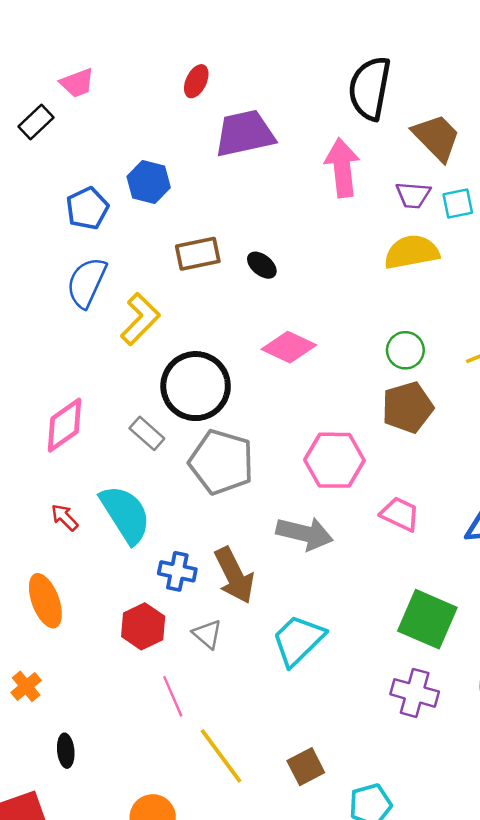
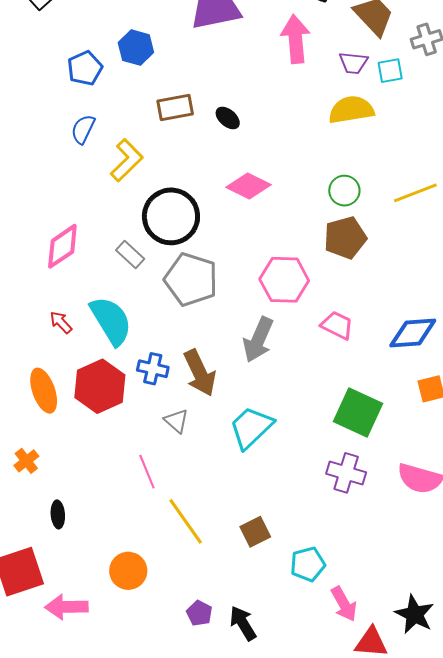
blue semicircle: (87, 282) -> (83, 129), size x0.7
gray arrow: (305, 533) -> (258, 340), turned 99
red hexagon: (143, 626) -> (100, 386), moved, size x1.4

